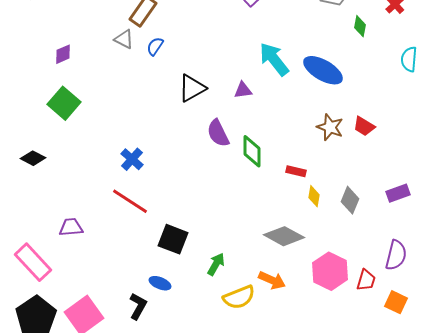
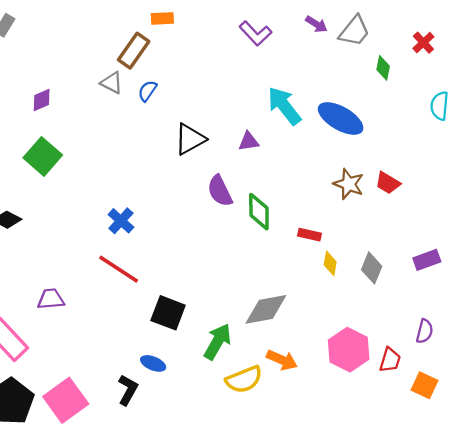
gray diamond: (284, 236) -> (266, 309), moved, turned -39
purple semicircle: (396, 255) -> (425, 331), size x0.7
green arrow: (216, 264) -> (218, 342), size x1.4

